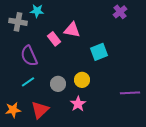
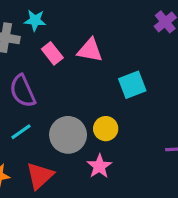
pink rectangle: (54, 39) -> (52, 53), moved
gray circle: (58, 84) -> (68, 135), size x1.5

